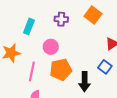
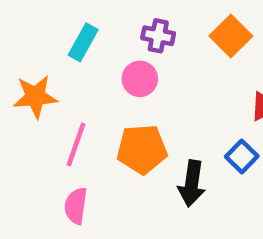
pink circle: (51, 47) -> (140, 79), moved

